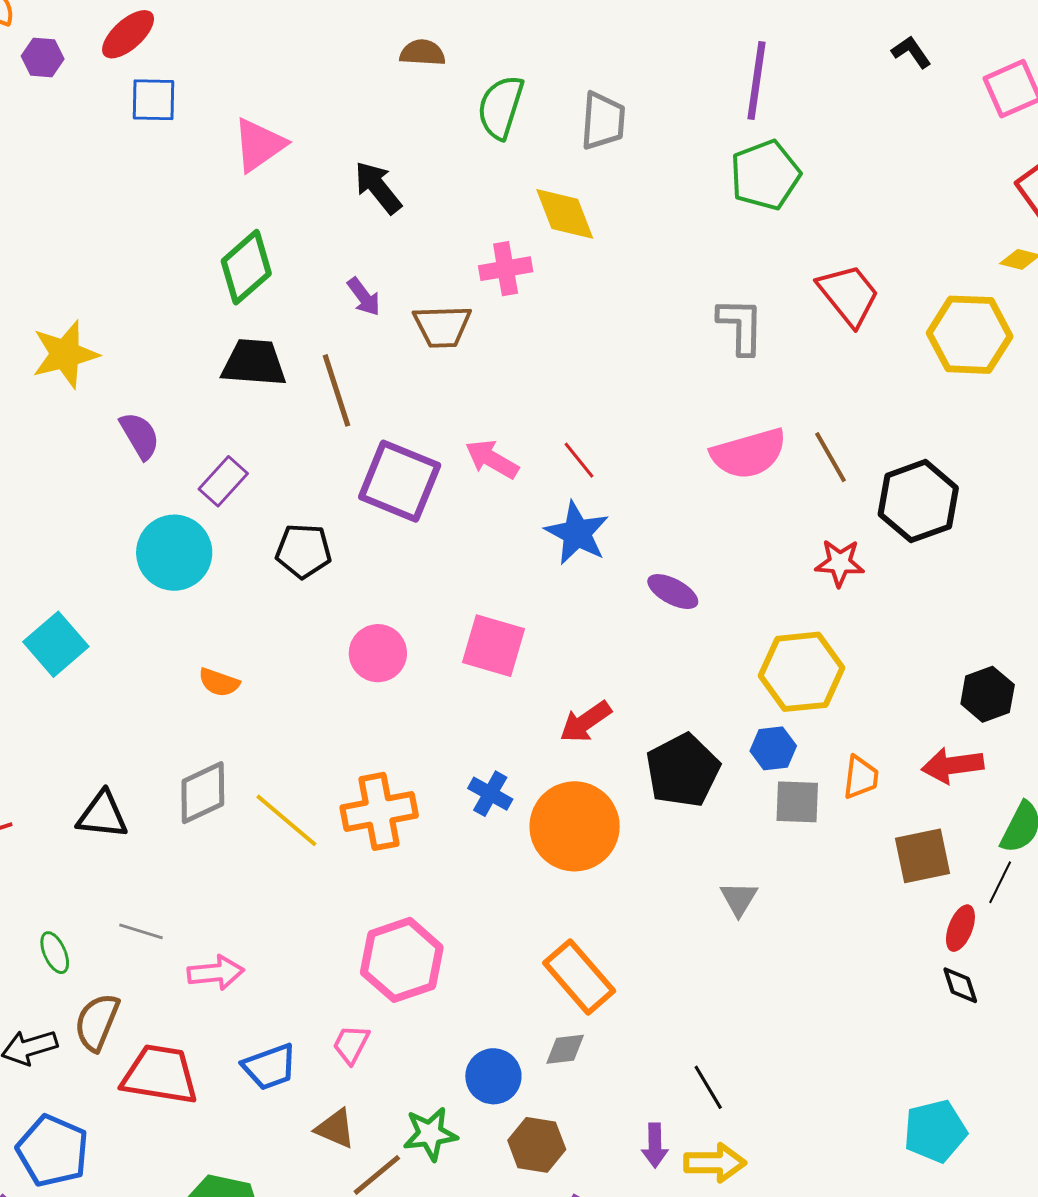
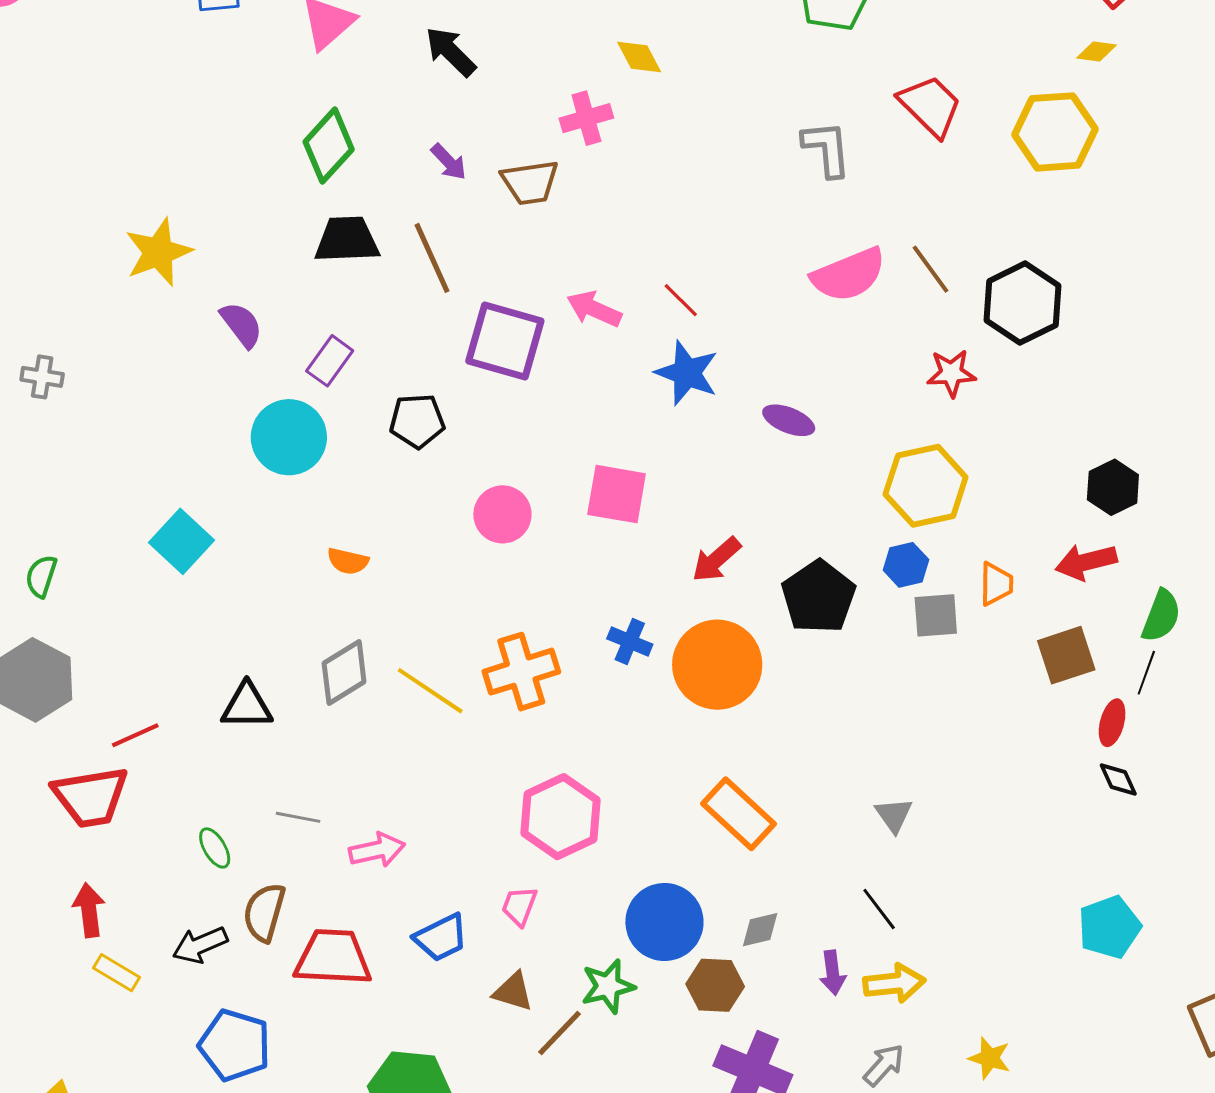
yellow diamond: (565, 214) -> (639, 57), size x0.7
gray triangle: (739, 899) -> (894, 815), moved
gray diamond: (565, 1049) -> (760, 930), moved
blue circle: (493, 1076) -> (664, 922), size x1.4

